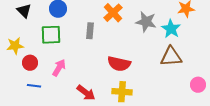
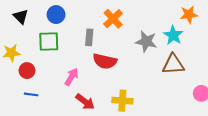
gray star: (146, 22) -> (146, 41), moved
red semicircle: (119, 64) -> (105, 61), moved
pink arrow: (59, 68) -> (72, 77), moved

